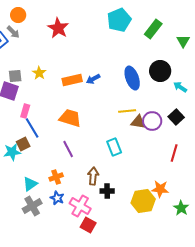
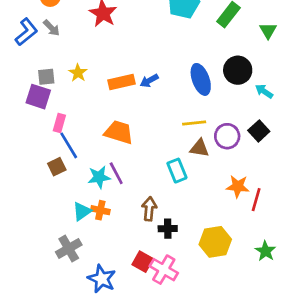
gray arrow: (13, 32) -> (52, 28), moved
brown triangle: (138, 122) -> (199, 148), moved
cyan star: (12, 152) -> (99, 177), moved
red line: (174, 153) -> (256, 200), moved
orange cross: (56, 177) -> (100, 210), turned 32
cyan triangle: (30, 184) -> (82, 211), moved
orange star: (160, 189) -> (238, 186), moved
blue star: (57, 198) -> (102, 279), moved, size x1.5
pink cross: (80, 206) -> (164, 270), moved
red square: (88, 225) -> (143, 262), moved

